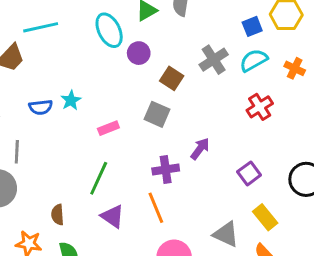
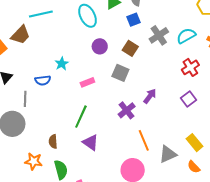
blue square: (252, 26) -> (133, 20), moved
purple circle: (139, 53) -> (100, 46), moved
blue semicircle: (41, 107) -> (43, 80), moved
purple cross: (166, 169) -> (127, 110), turned -30
purple square: (249, 173) -> (189, 99), moved
orange line: (156, 208) -> (144, 140), moved
gray triangle: (226, 234) -> (168, 154), turned -48

